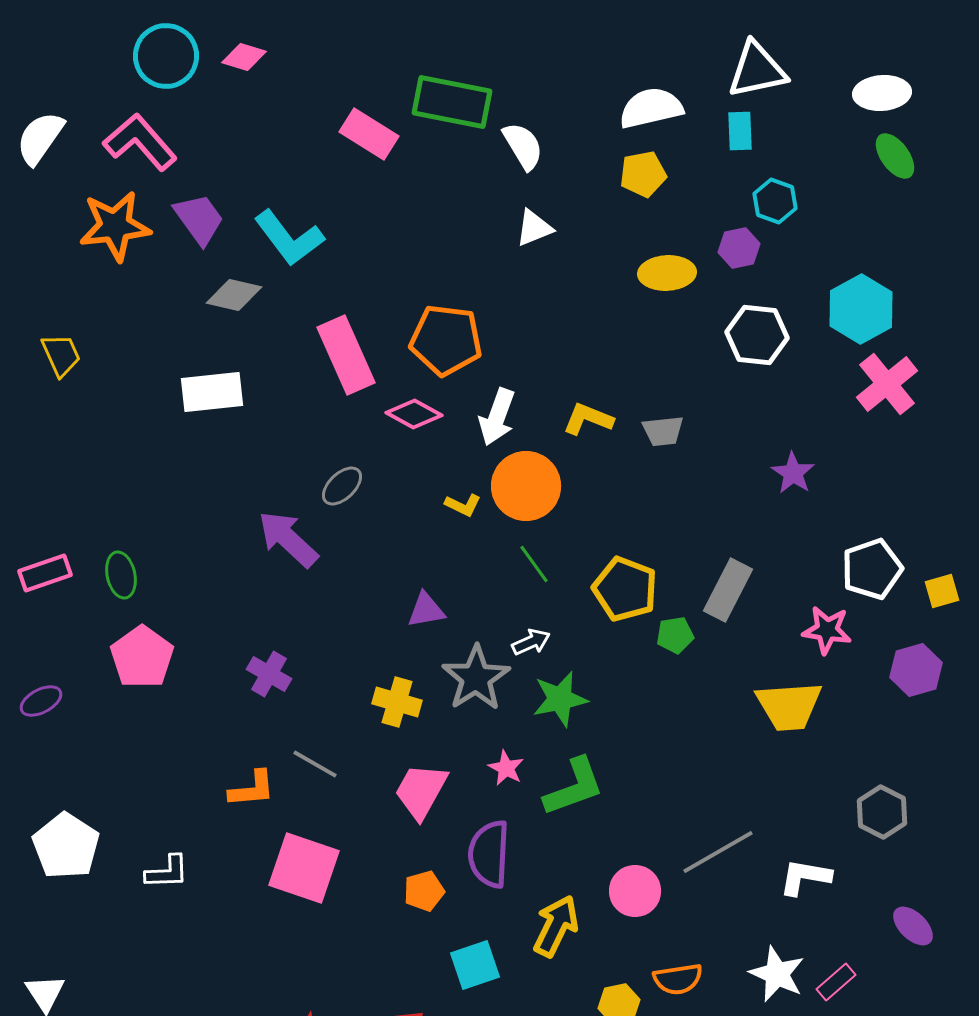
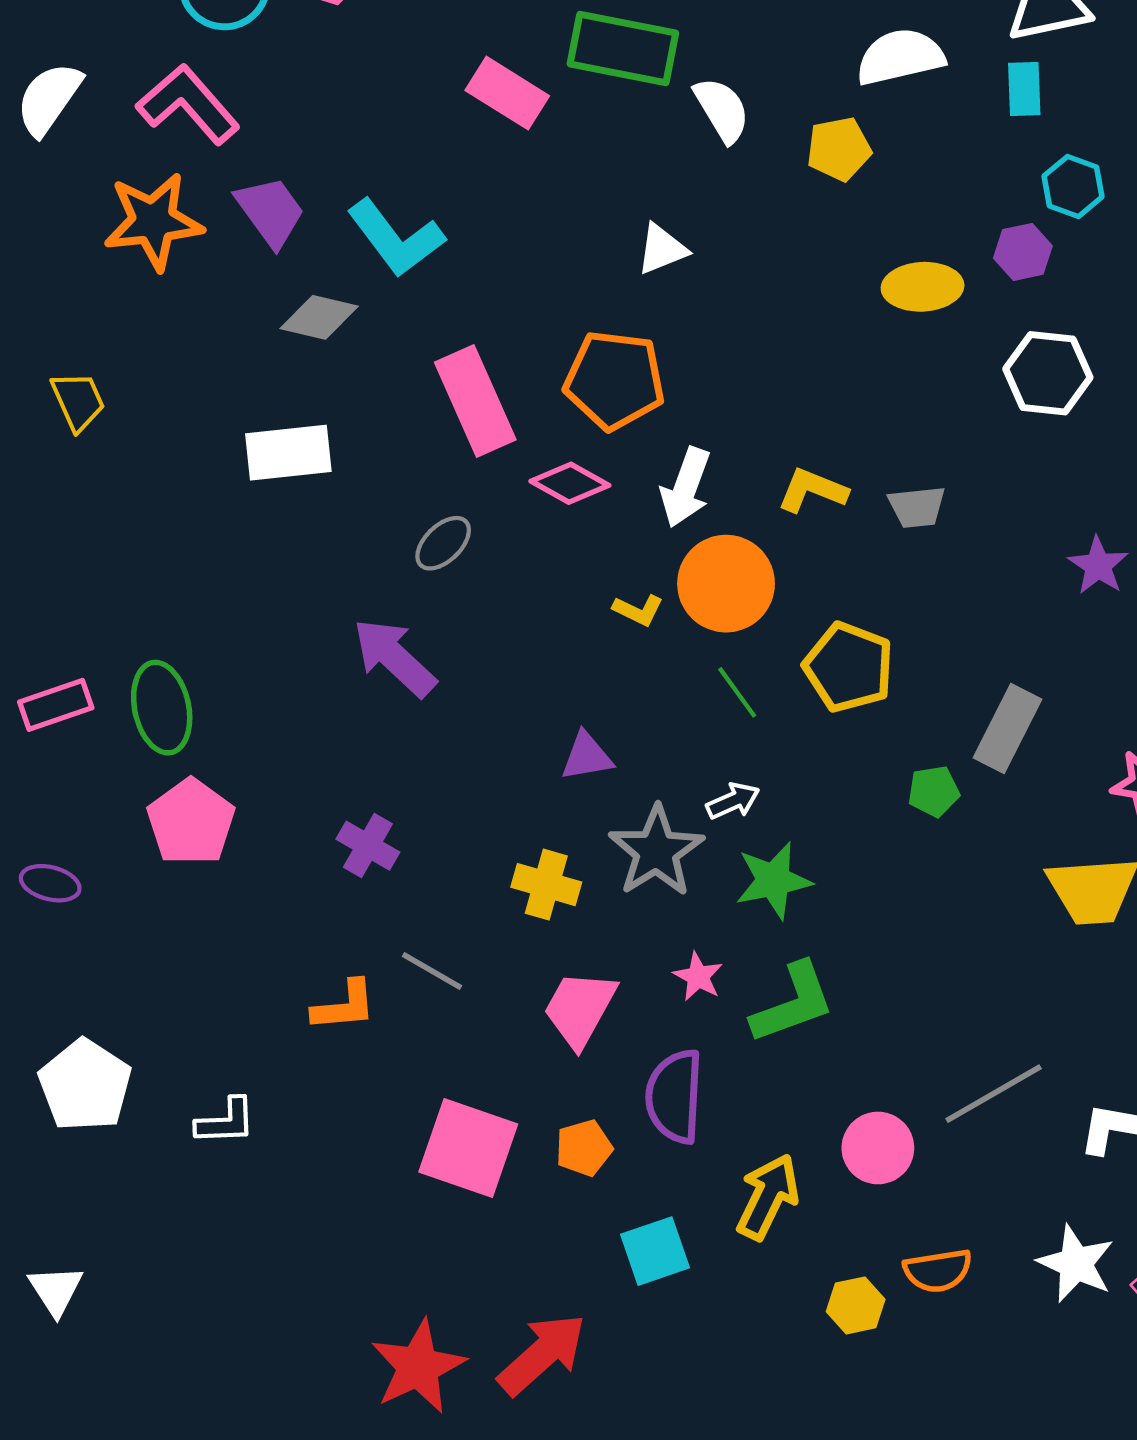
yellow pentagon: (643, 174) -> (839, 149), moved
white triangle: (534, 228) -> (662, 249), moved
gray ellipse: (342, 486) -> (443, 543), moved
green ellipse: (121, 575) -> (162, 708), size x1.4
yellow pentagon: (625, 589) -> (849, 667), moved
purple ellipse: (41, 701) -> (50, 883), turned 42
pink square: (304, 868) -> (468, 1148), moved

